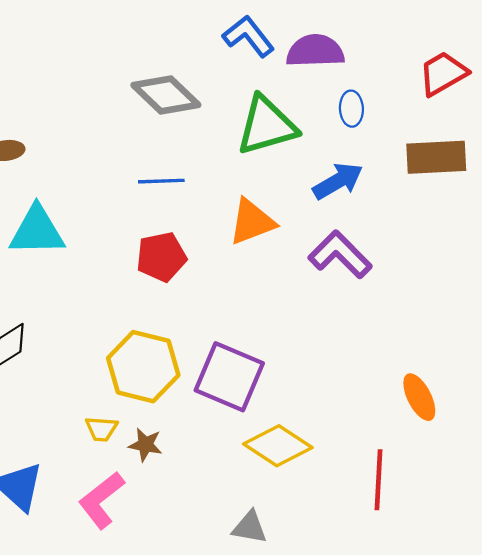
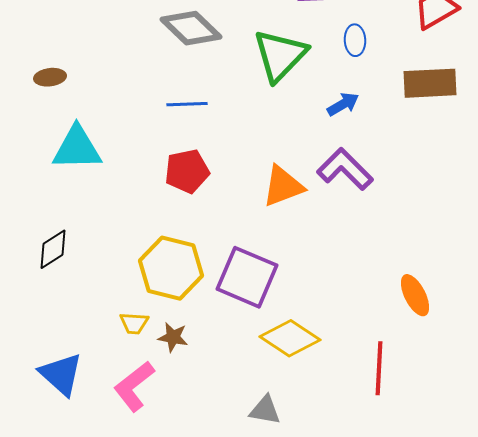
green triangle: (267, 126) -> (280, 55), turned -30
blue arrow: (338, 181) -> (343, 104), size x0.7
orange triangle: (252, 222) -> (283, 186), moved

